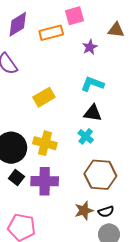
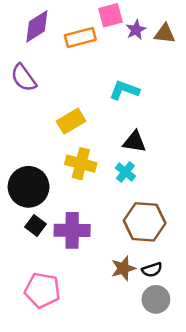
purple star: (90, 47) -> (136, 30), moved
cyan L-shape: (92, 84) -> (124, 90), moved
yellow cross: (45, 143) -> (81, 164), moved

